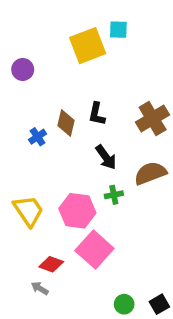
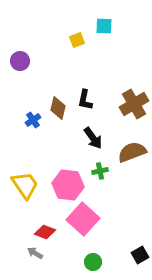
yellow square: (88, 46) -> (77, 40), size x0.5
green circle: (124, 304) -> (93, 262), moved
black square: (159, 304) -> (140, 255), moved

